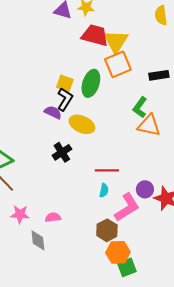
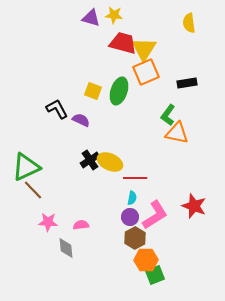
black L-shape: (65, 99) -> (57, 109), moved, turned -60
yellow ellipse: (82, 124) -> (110, 162), moved
purple circle: (145, 189) -> (130, 217), moved

